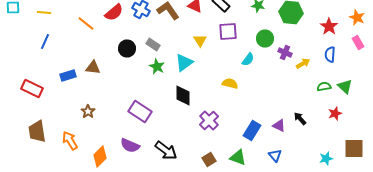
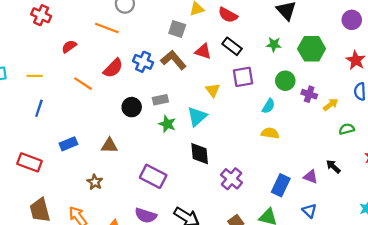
gray rectangle: (153, 44) -> (160, 100), turned -40
brown triangle: (93, 68) -> (109, 145), moved
yellow semicircle: (230, 84) -> (270, 133), moved
green semicircle: (324, 86) -> (347, 129), moved

